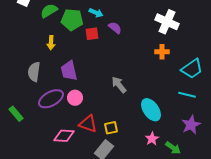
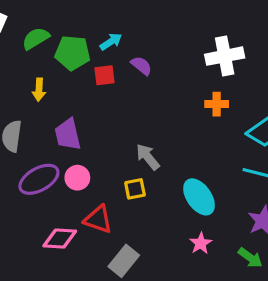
cyan arrow: (96, 13) -> (111, 42), turned -56
white cross: (167, 22) -> (225, 56), turned -35
yellow square: (111, 128) -> (135, 189), moved
green arrow: (173, 148) -> (250, 258), moved

